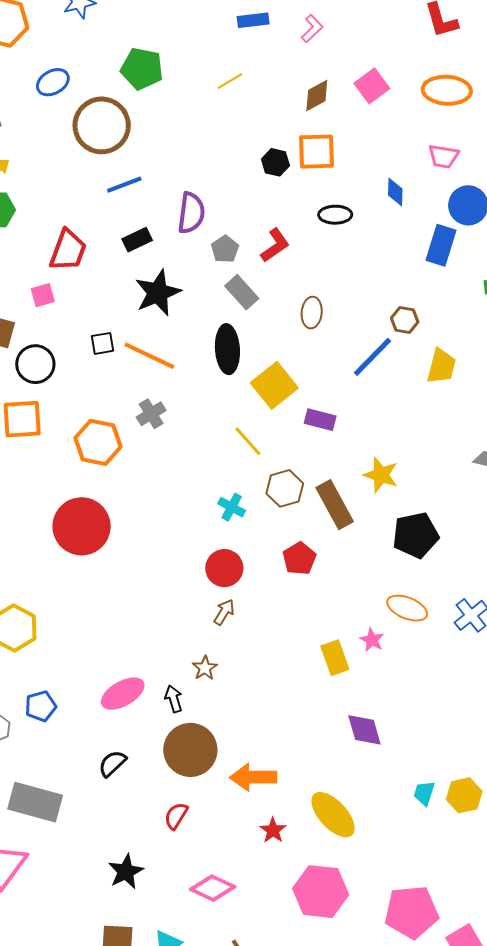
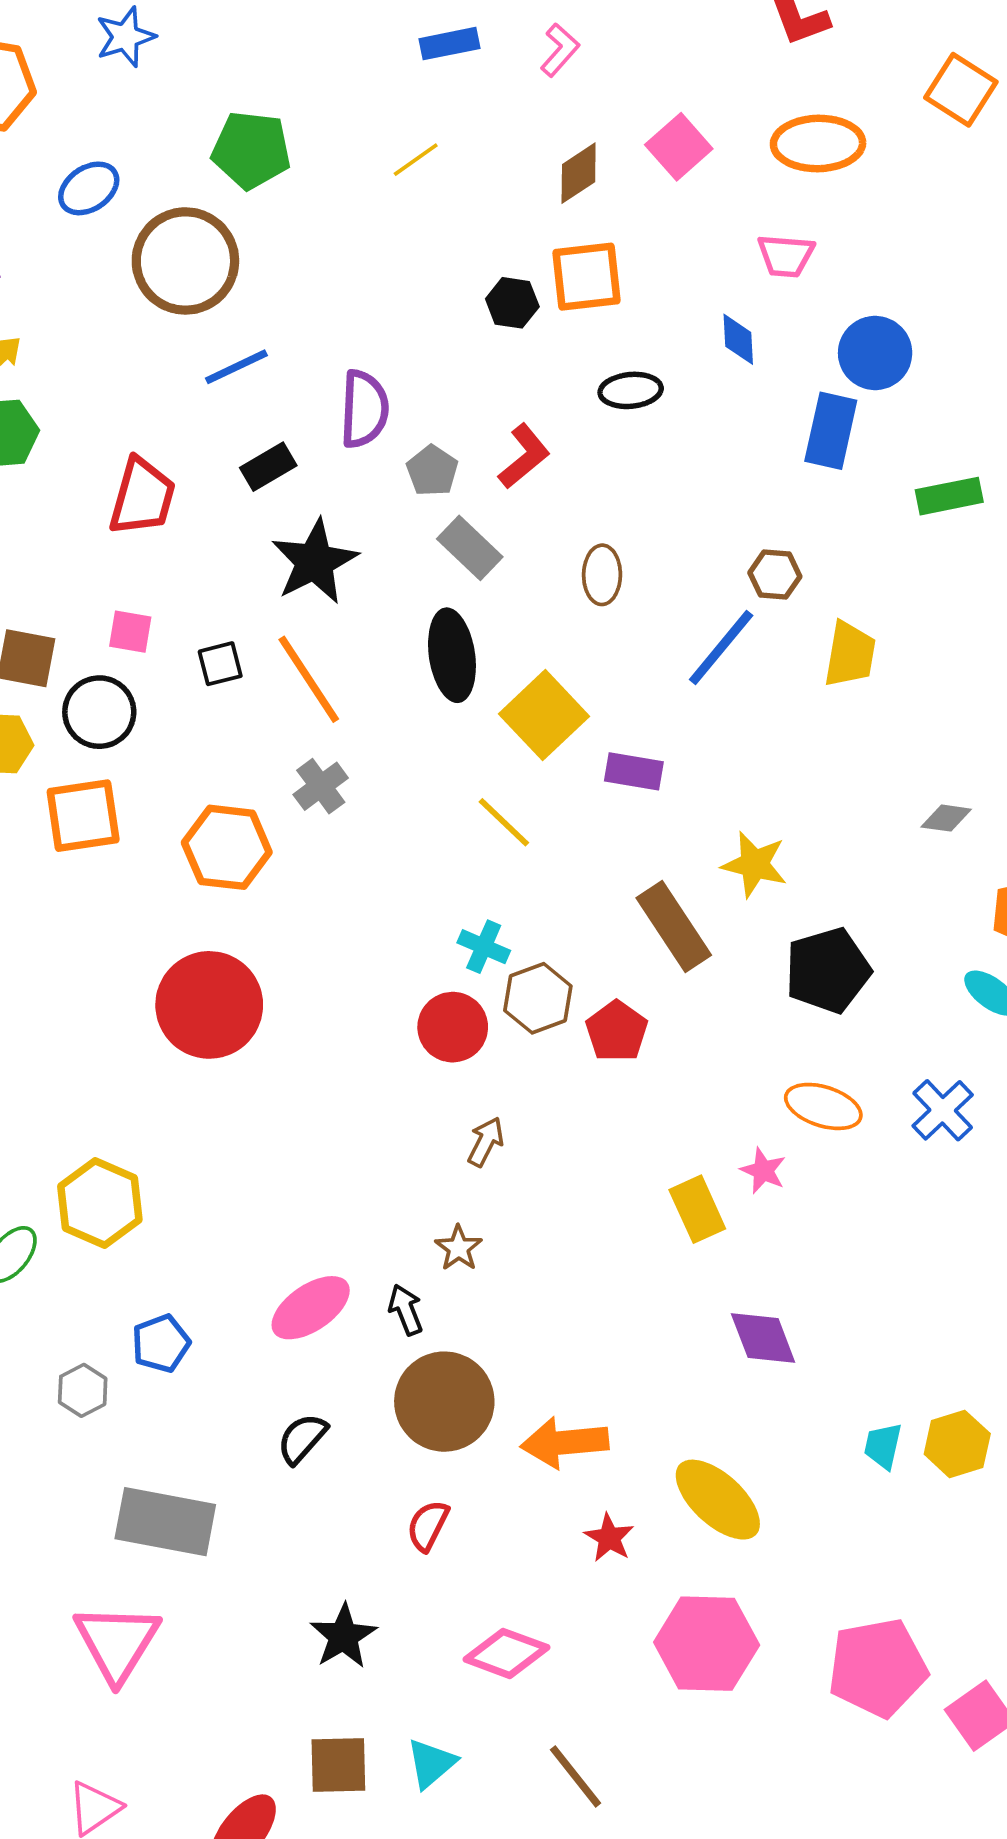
pink trapezoid: (443, 156) -> (786, 256), moved
pink square: (43, 295) -> (130, 632), moved, turned 30
orange line: (149, 356) -> (309, 679), turned 36
brown hexagon: (285, 488) -> (538, 998), moved
red circle: (224, 568) -> (453, 1027), moved

